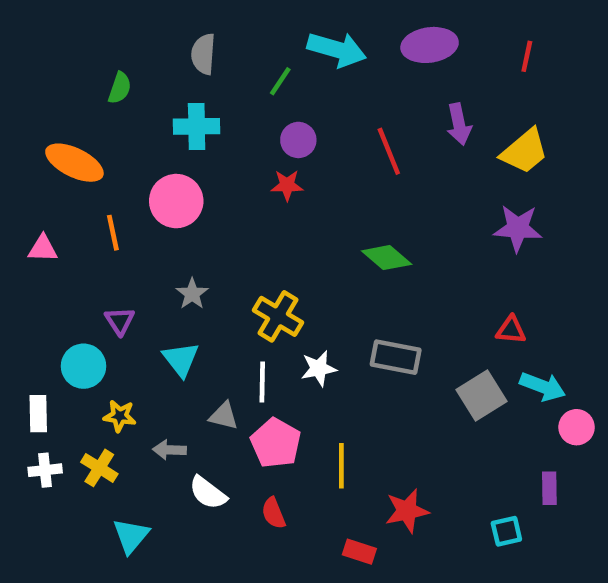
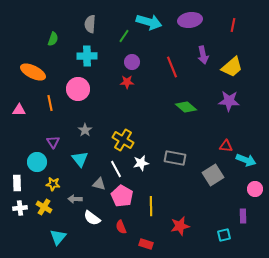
green diamond: (387, 258) -> (186, 107), moved
white line: (262, 382) -> (116, 169), turned -30
cyan arrow: (543, 386) -> (246, 160), moved
red rectangle: (359, 552) -> (146, 244), moved

